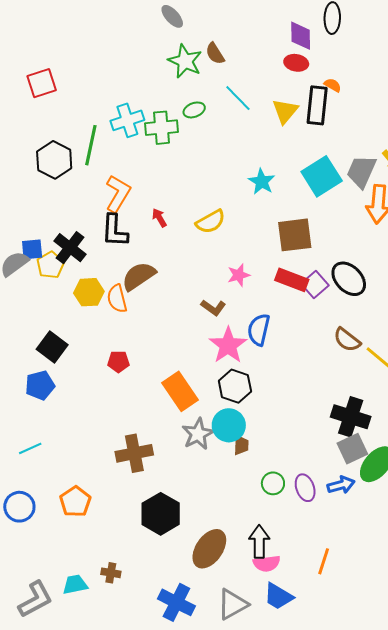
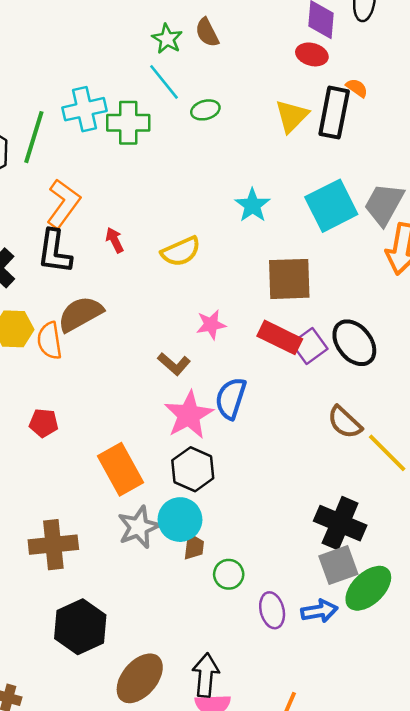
green star: (185, 61) -> (167, 39), size x0.7
cyan line: (238, 98) -> (164, 82), moved
green ellipse: (194, 110) -> (205, 110), moved
green circle: (273, 483) -> (229, 574), moved

